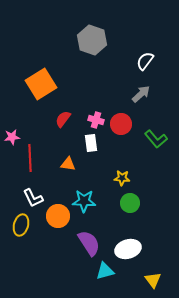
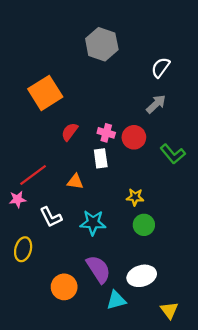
pink star: (12, 137) -> (18, 199), moved
red line: (30, 158) -> (33, 175), turned 56
white L-shape: (33, 198) -> (51, 217), moved
orange circle: (58, 216) -> (64, 287), moved

